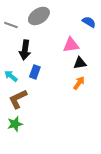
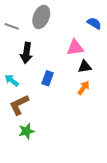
gray ellipse: (39, 16) -> (41, 17), turned -35
blue rectangle: (35, 72) -> (48, 78), moved
green star: (15, 124) -> (26, 131), moved

